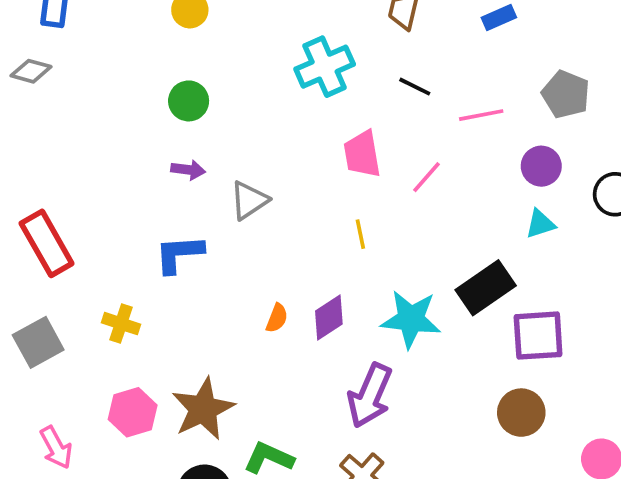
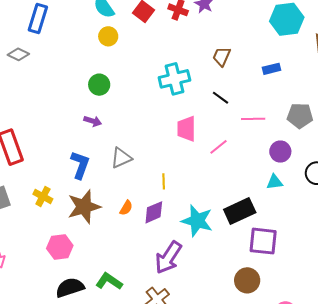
gray pentagon: (566, 94) -> (300, 116), turned -30
gray triangle: (249, 200) -> (121, 158), moved
yellow line: (360, 234) -> (164, 181), moved
blue L-shape: (179, 254) -> (80, 165), turned 104
brown star: (203, 409) -> (84, 207), moved
pink hexagon: (133, 412) -> (60, 247), moved

